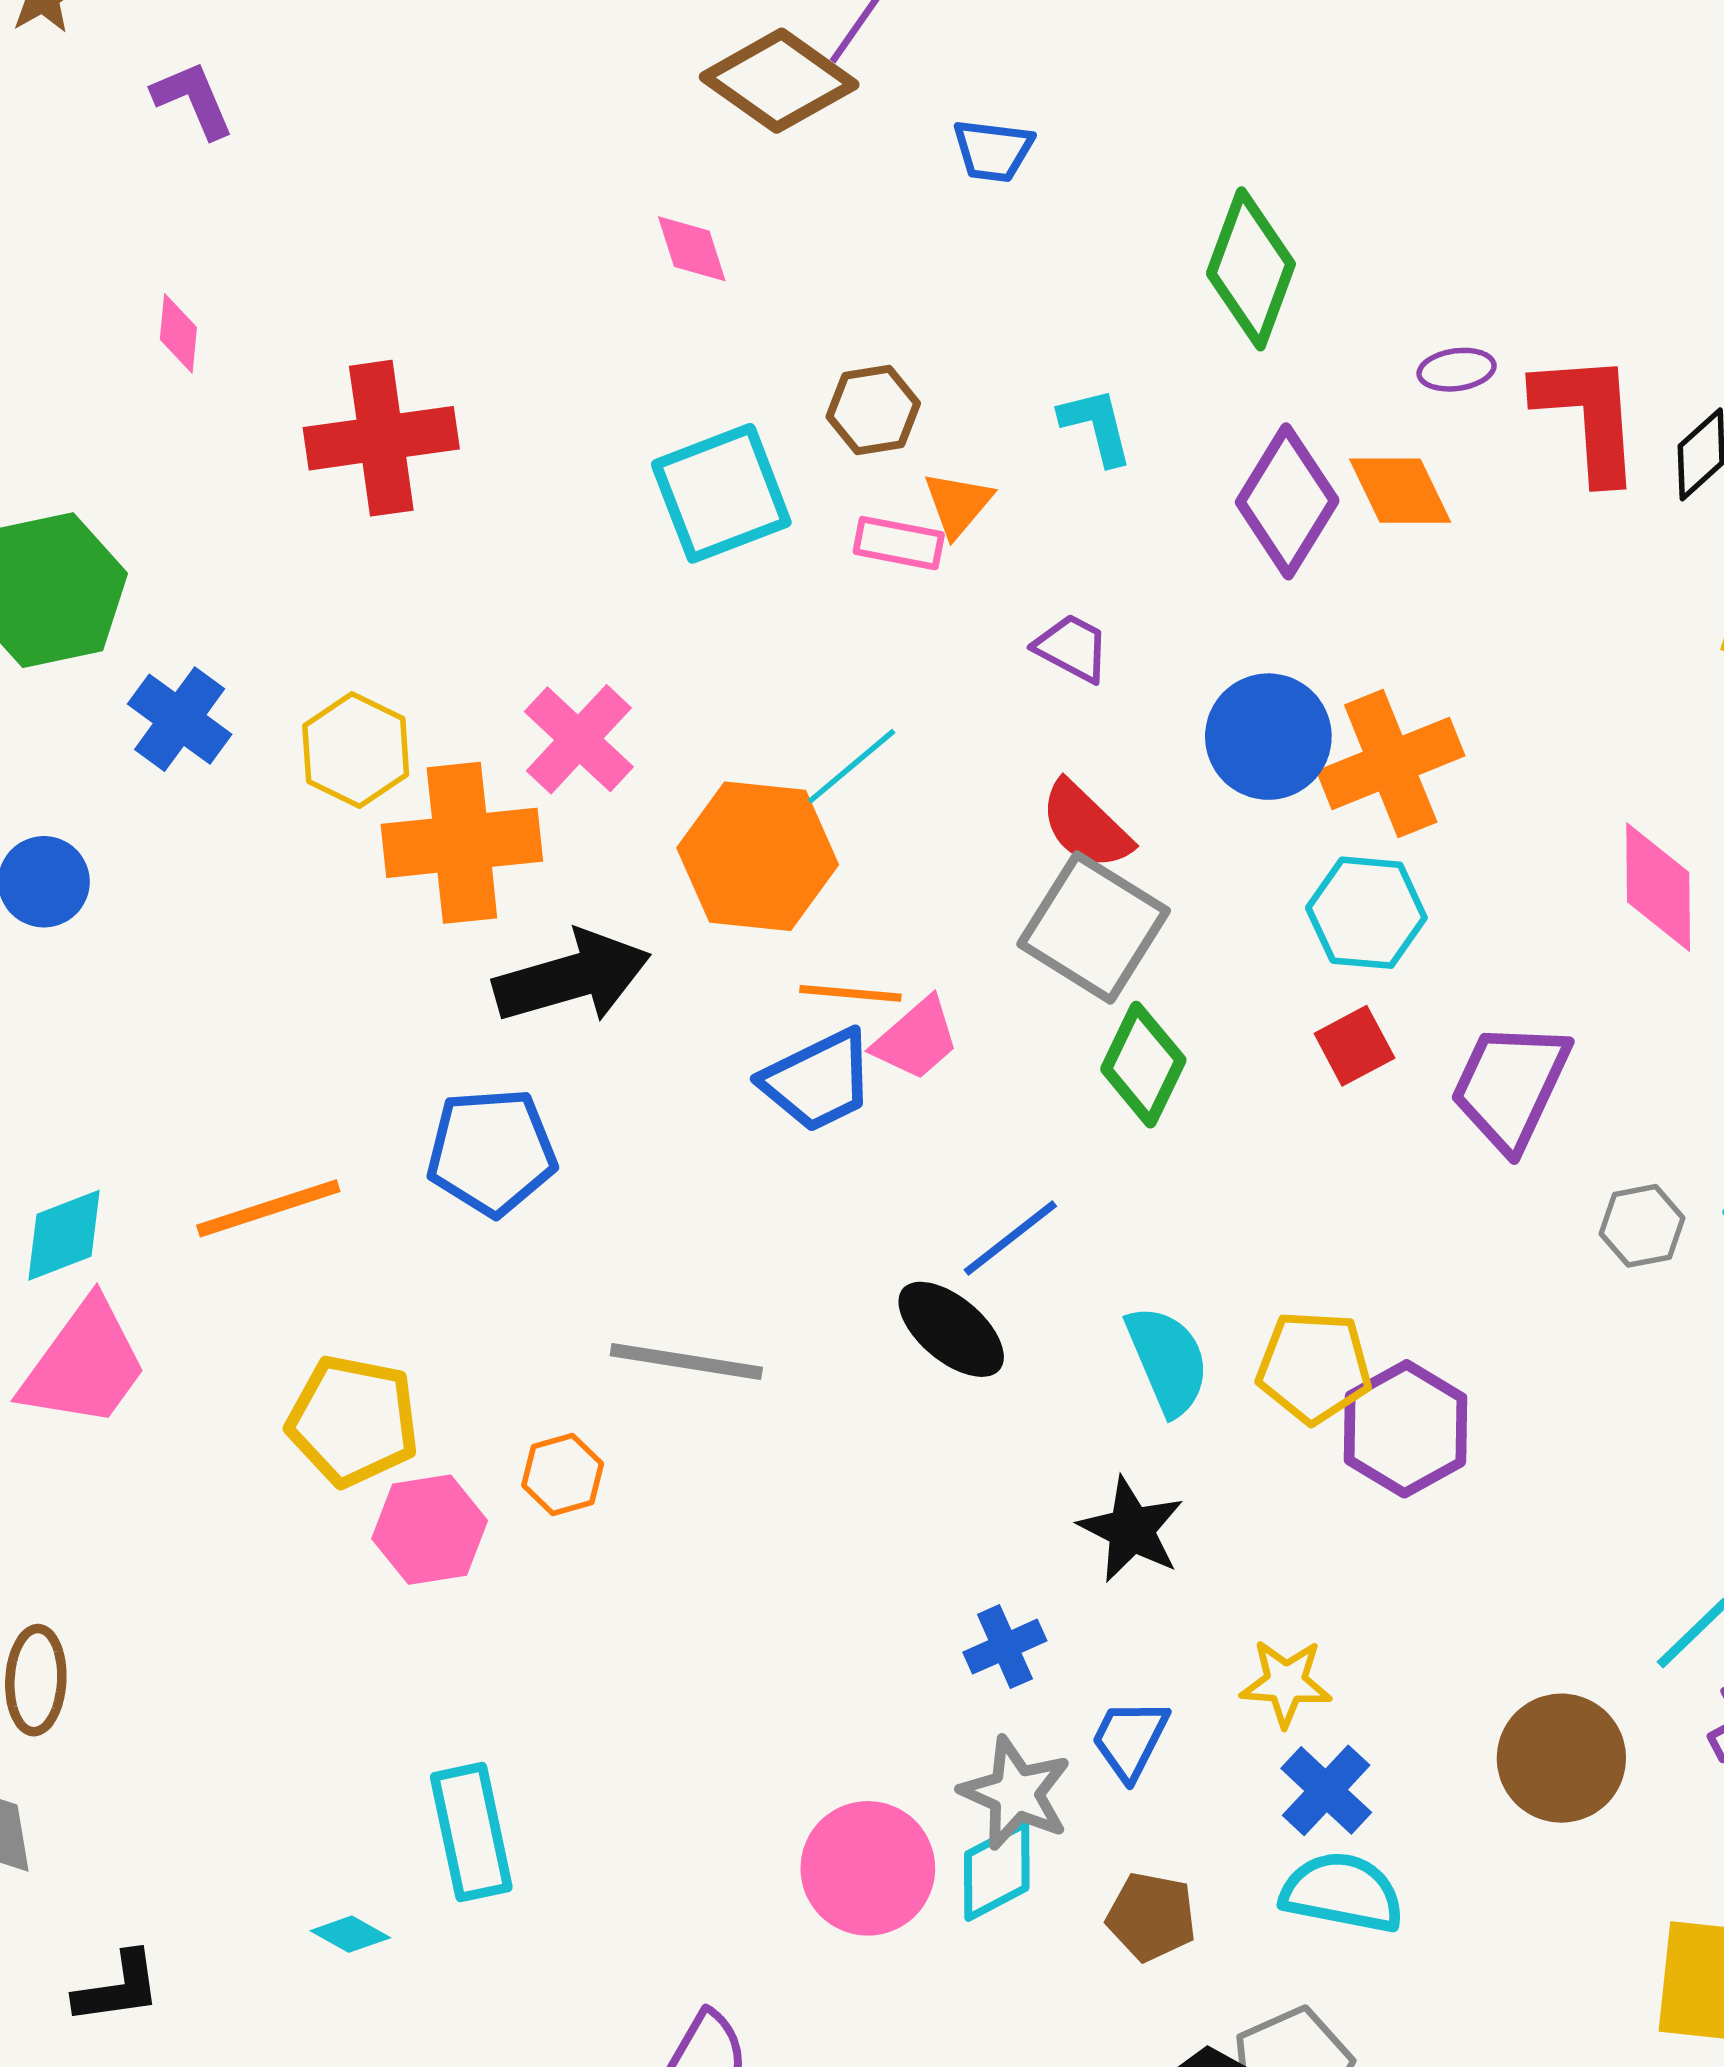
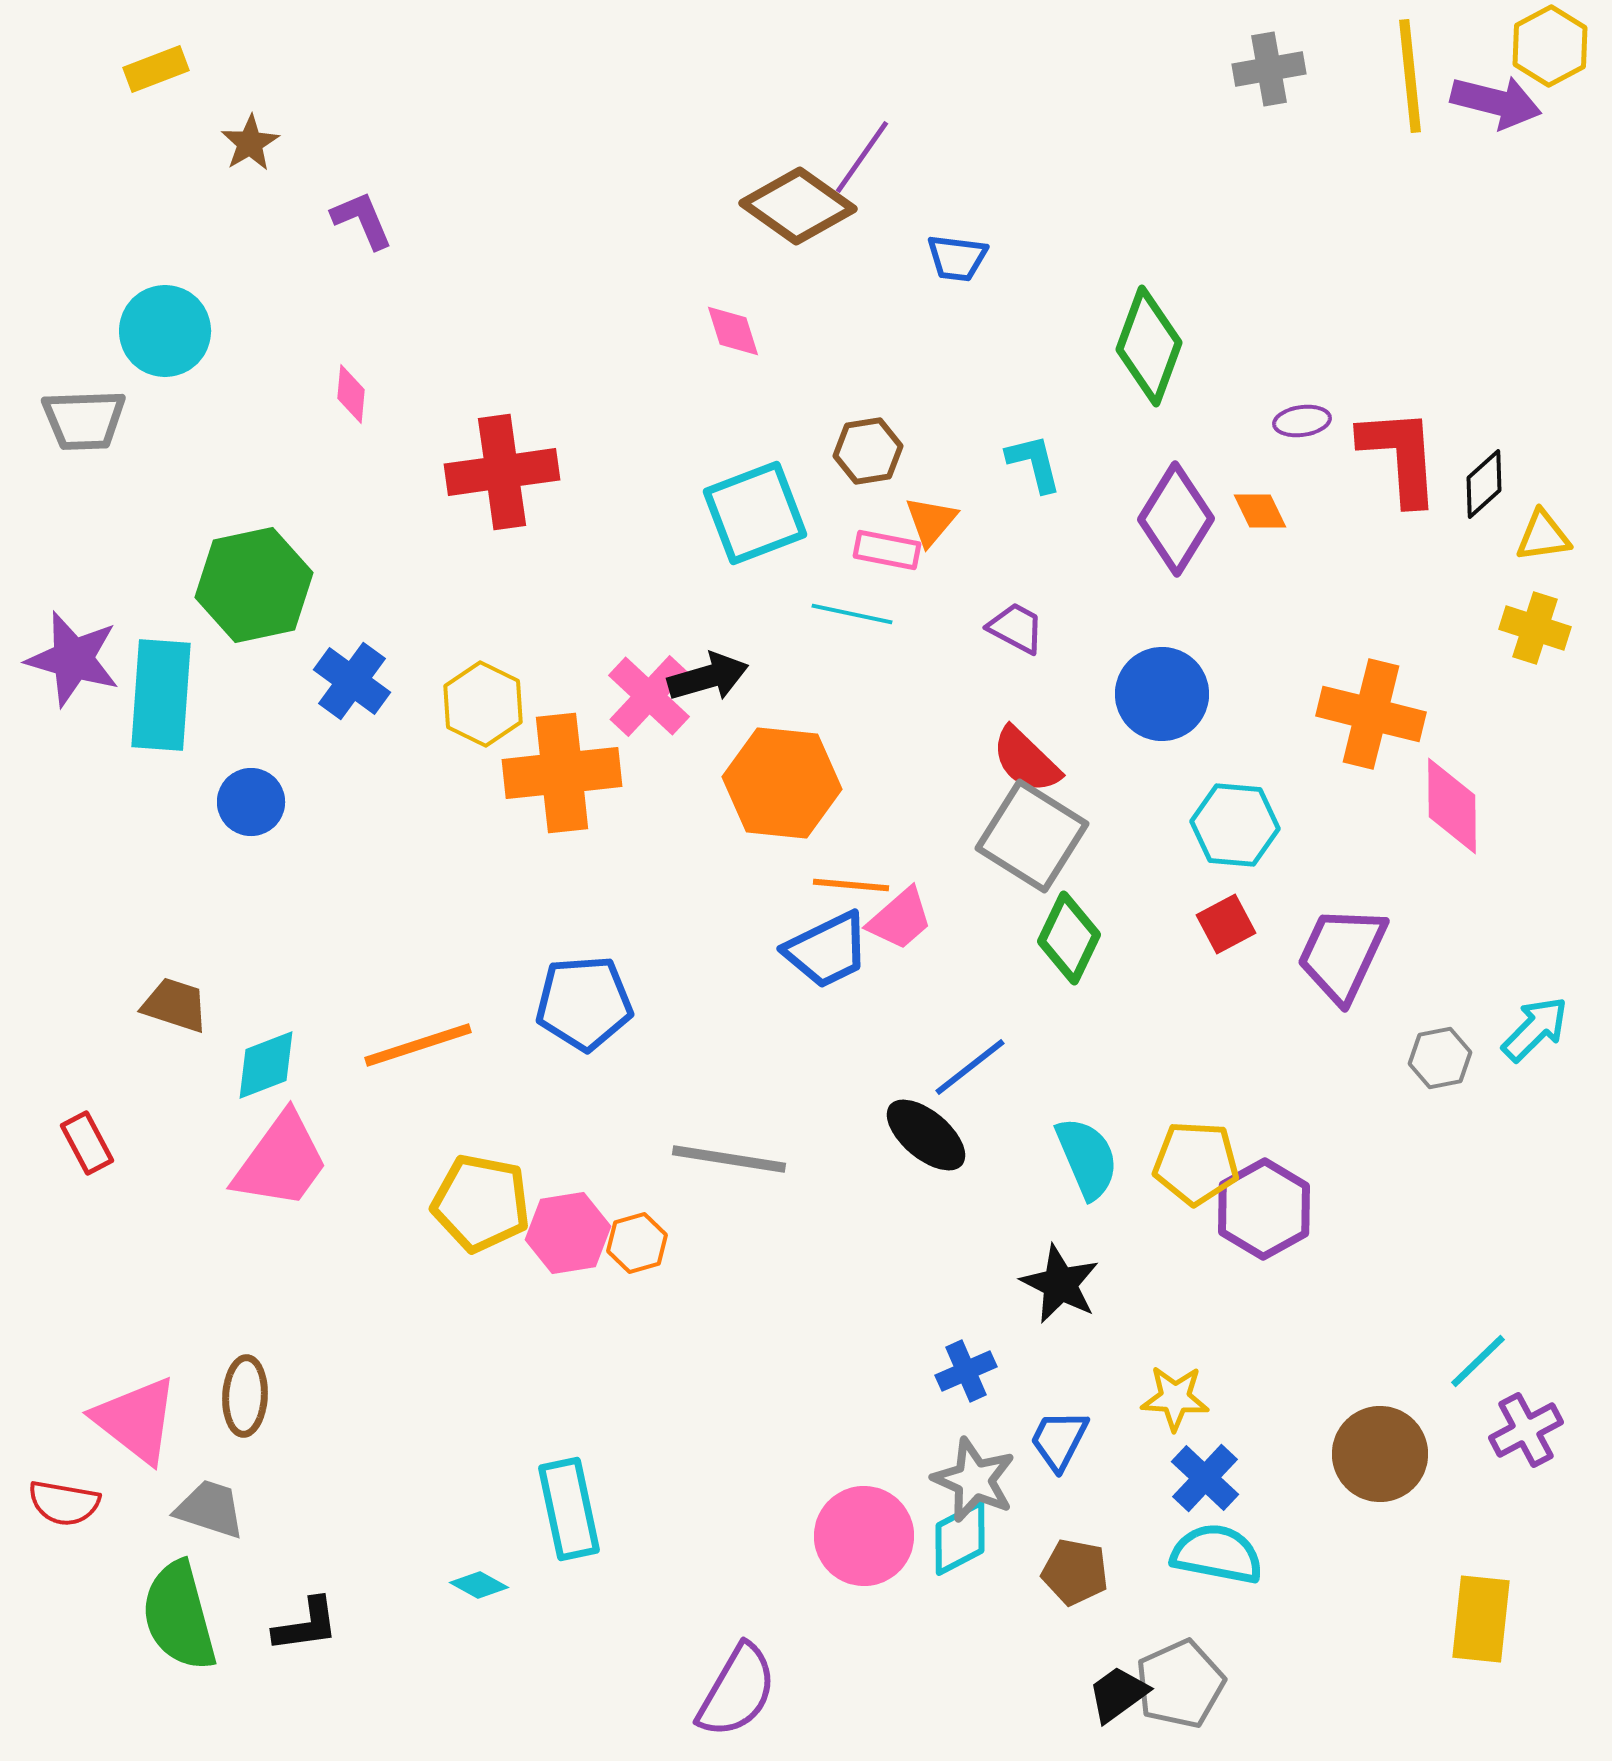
orange diamond: (1400, 491) -> (1260, 511), size x0.7
orange cross: (1391, 763) -> (1371, 714), moved, turned 36
cyan line: (852, 766) -> (852, 614), moved, turned 52
black arrow: (572, 977) -> (708, 677), moved, size x0.7
pink hexagon: (430, 1530) -> (568, 1233), moved

